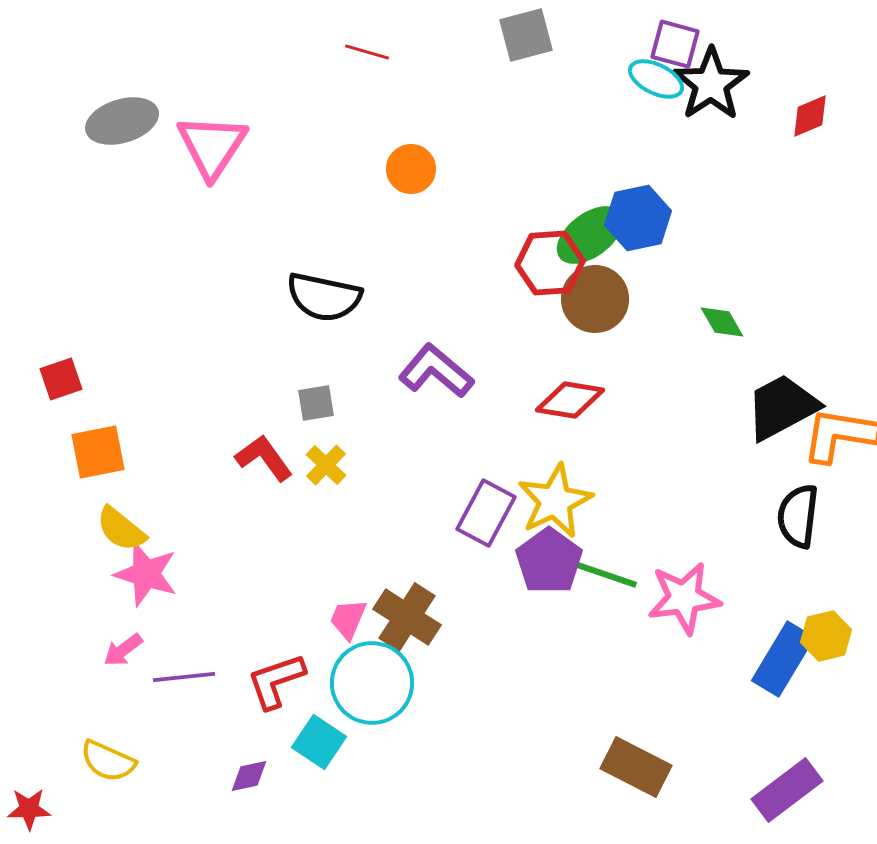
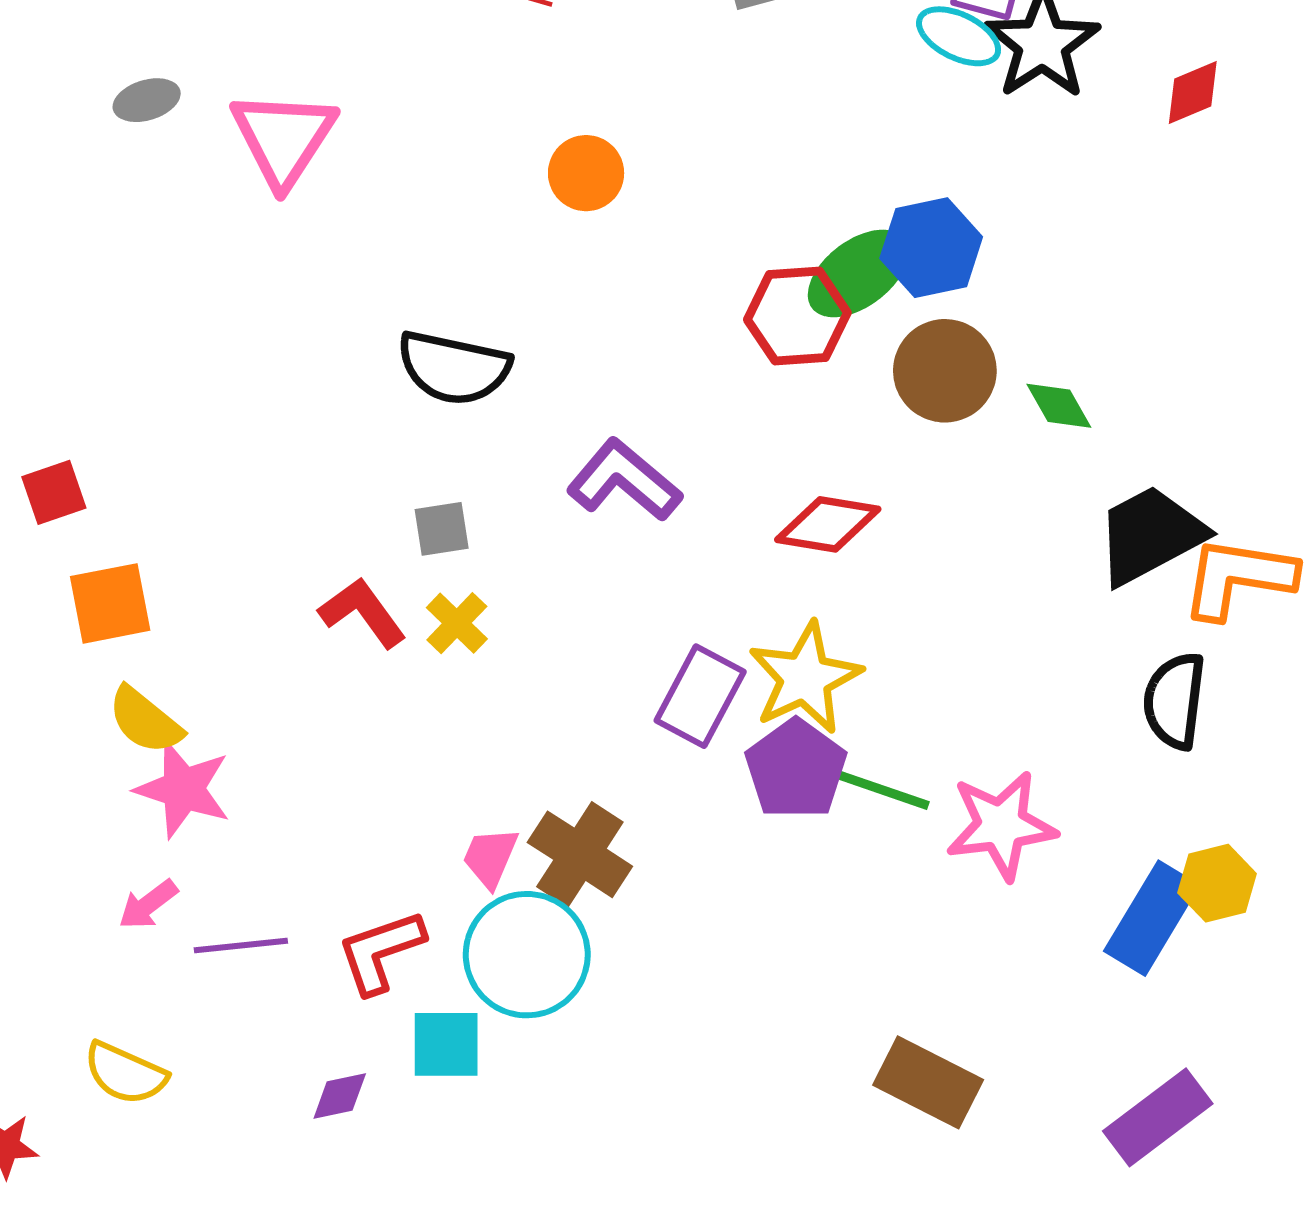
gray ellipse: (122, 121) -> (147, 100), size x0.6
brown circle: (595, 299) -> (945, 371), moved
cyan square: (319, 742) -> (446, 1044), turned -34

